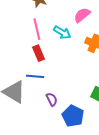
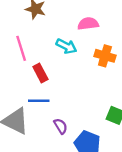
pink semicircle: (82, 15) -> (88, 24), turned 36
pink line: (37, 29) -> (21, 48), moved

